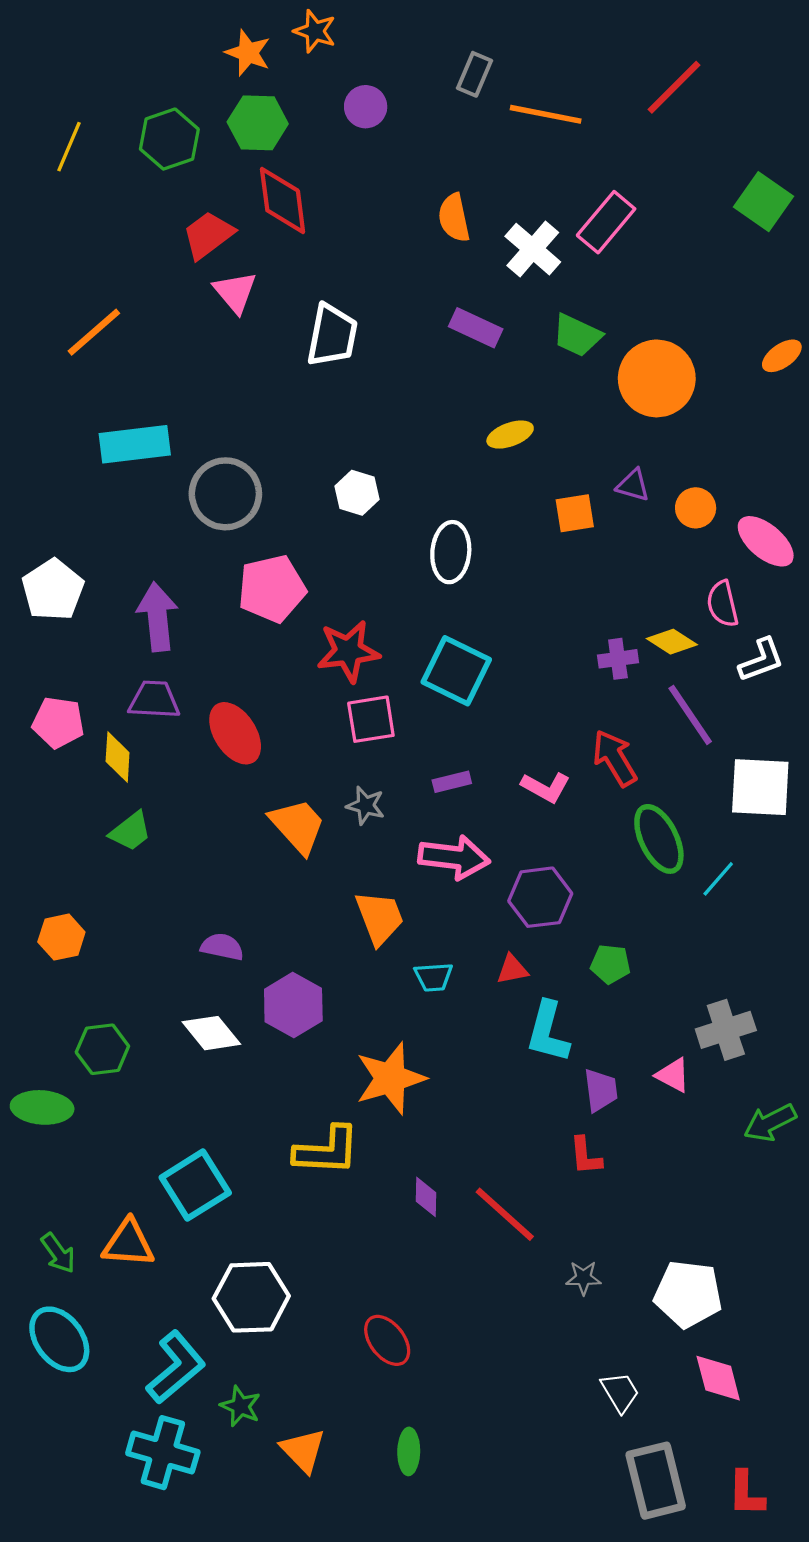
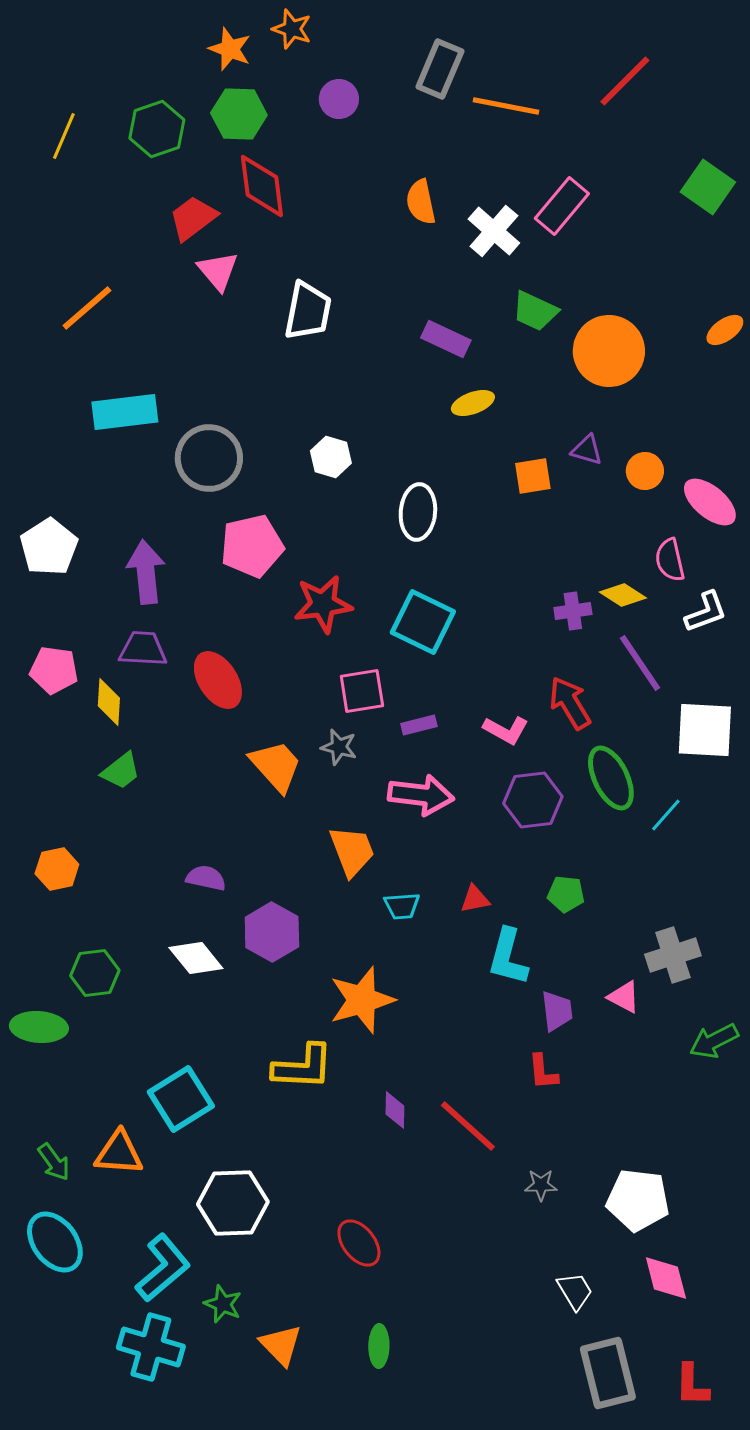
gray rectangle: (474, 74) -> (440, 69), size x1.4
purple rectangle: (476, 328) -> (446, 339), moved
pink square: (371, 719) -> (362, 691), moved
purple hexagon: (540, 897) -> (533, 800), moved

